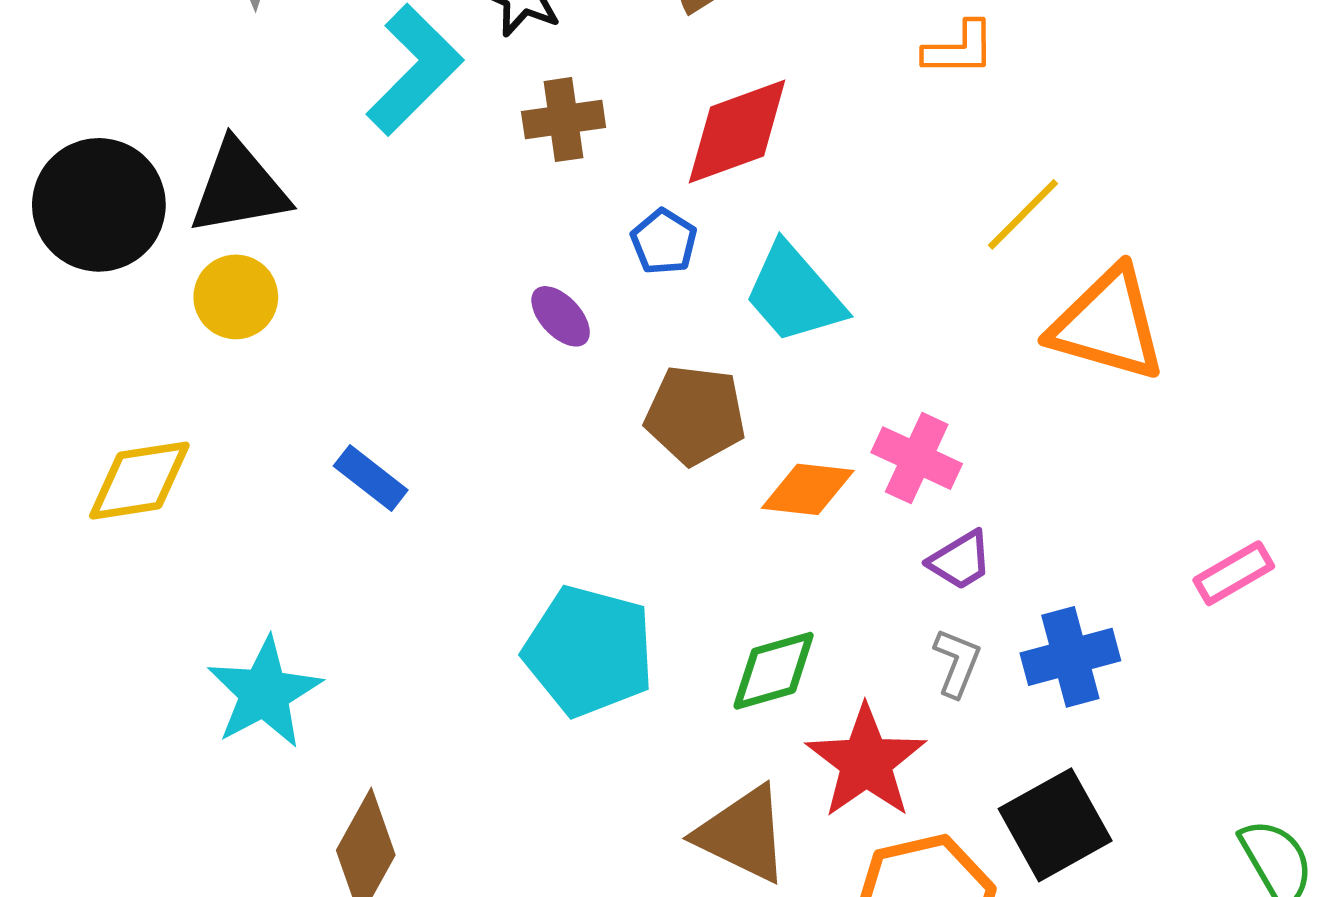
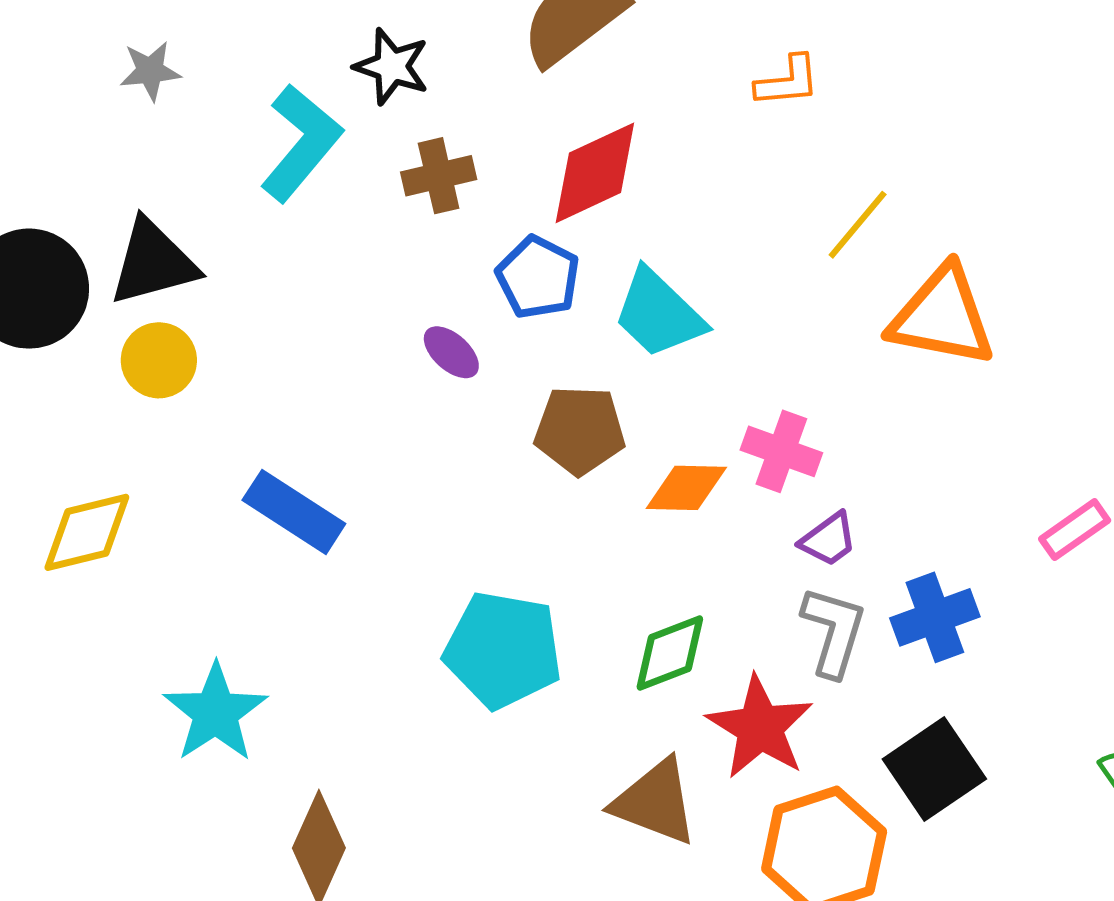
blue pentagon: (664, 242) -> (538, 277), size x1.4
blue rectangle: (371, 478) -> (294, 512), size x1.5
gray L-shape: (957, 663) -> (834, 631), size x1.5

